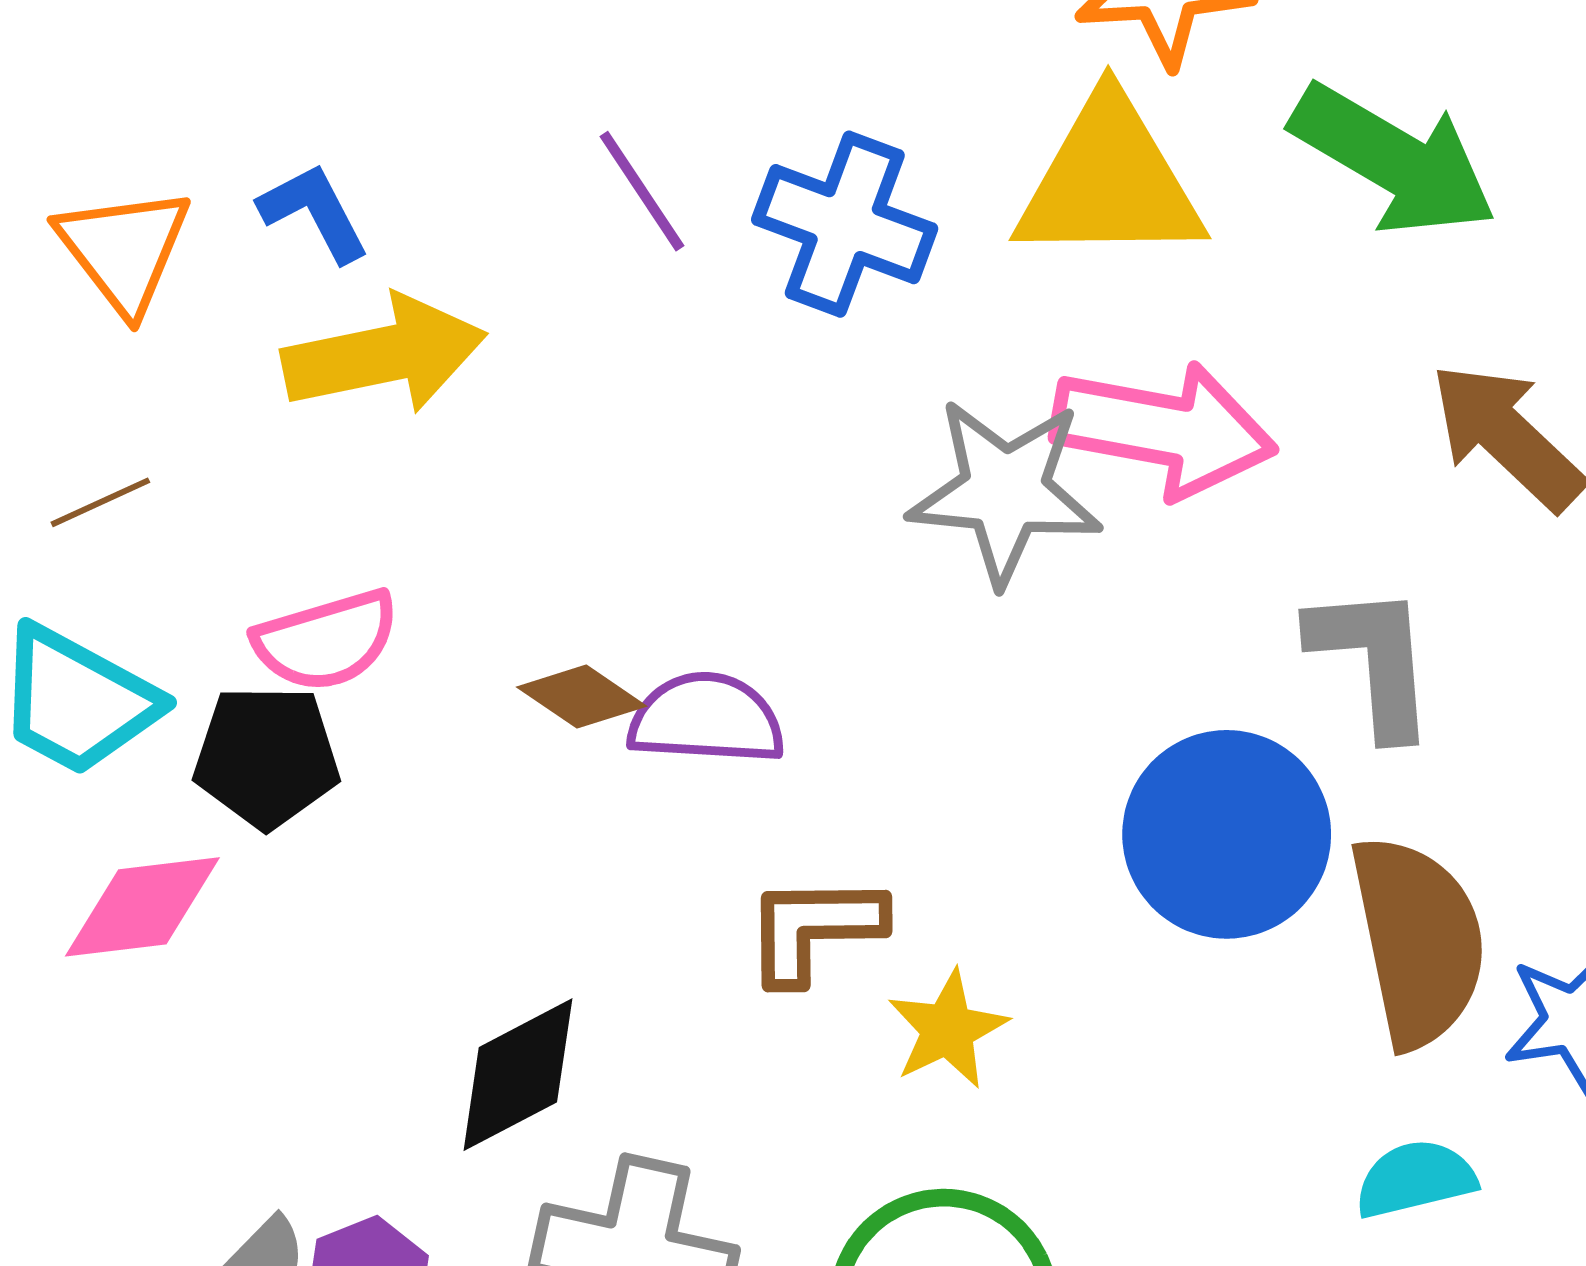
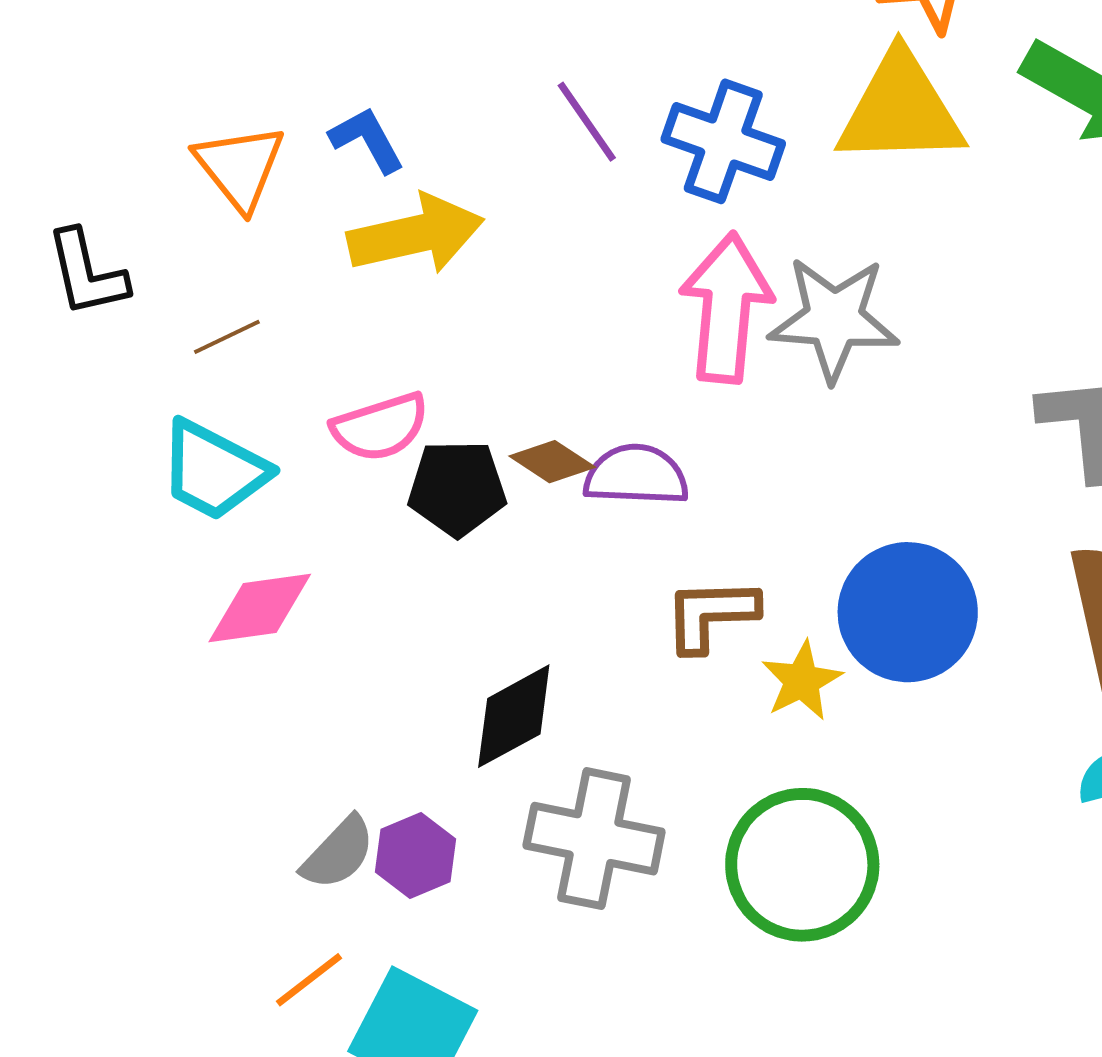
pink arrow: (1164, 430) -> (726, 308), moved, turned -94
black pentagon: (267, 757) -> (457, 488), moved
blue circle: (1227, 834) -> (908, 612), moved

